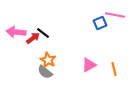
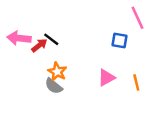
pink line: (115, 15) -> (137, 18), turned 54
blue square: (100, 23) -> (120, 41), moved, turned 32

